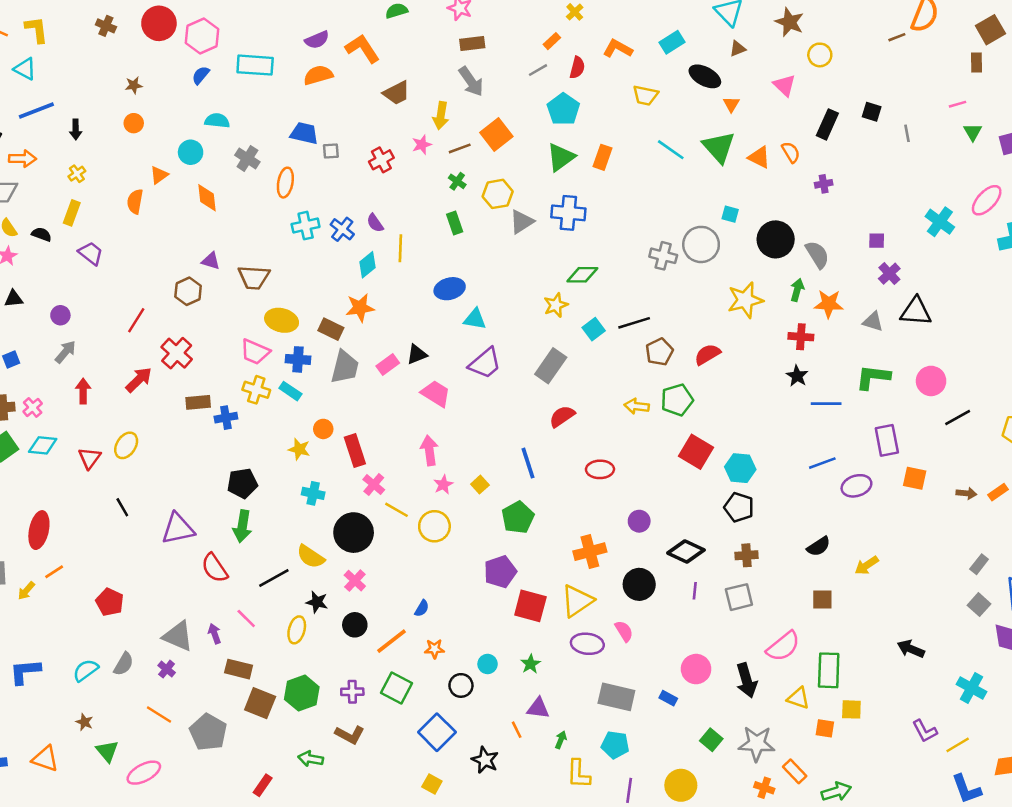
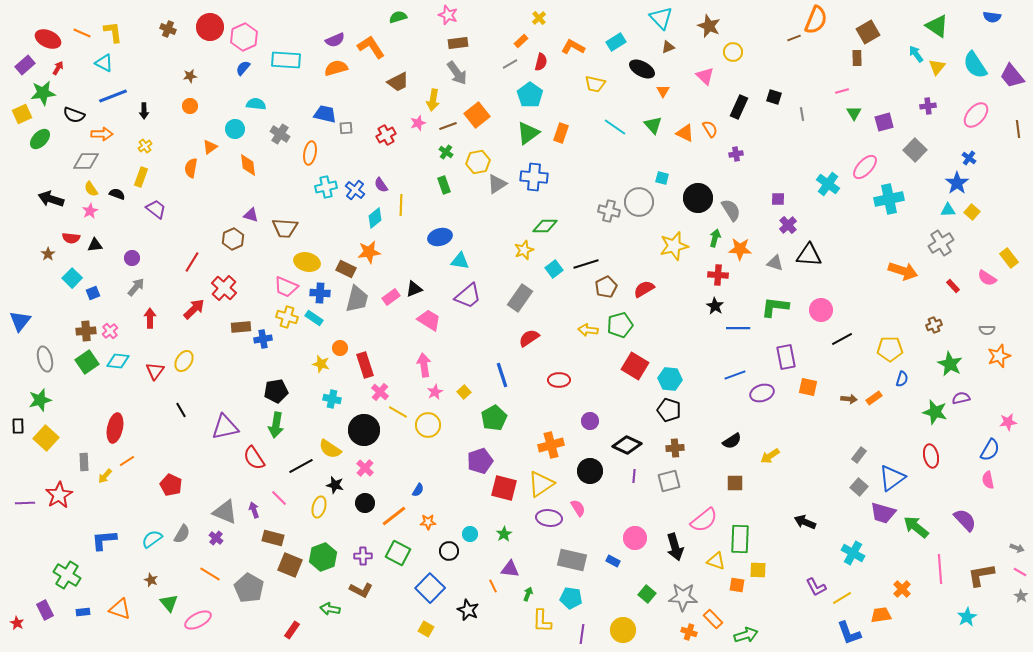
green triangle: (719, 147) -> (653, 125), size x0.7

